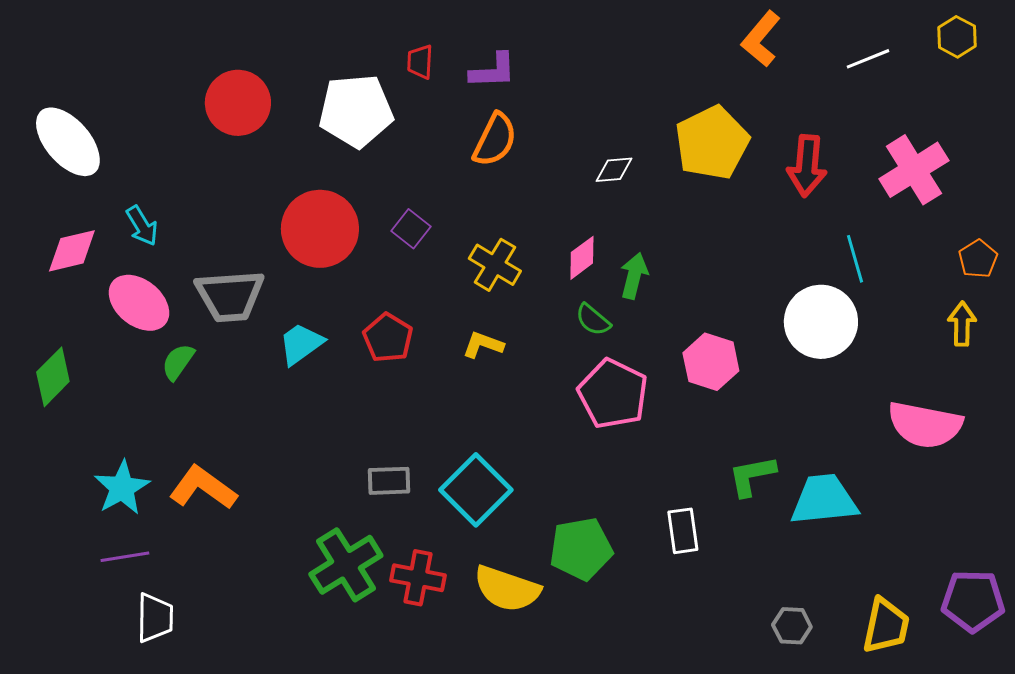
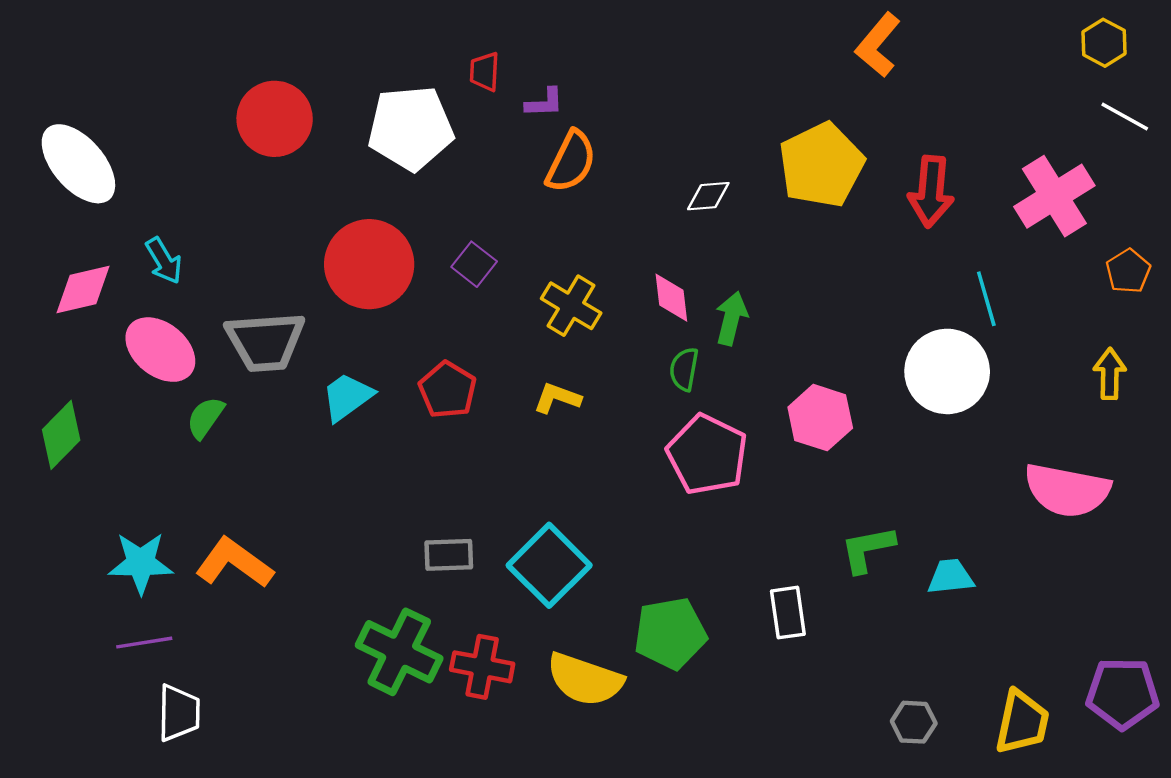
white line: (868, 59) -> (1125, 117), moved, turned 51
purple L-shape: (493, 71) -> (545, 103), moved, size x0.7
pink diamond: (582, 258) -> (671, 298), turned -60
orange pentagon: (978, 259) -> (1128, 271), moved
green semicircle: (593, 320) -> (684, 369), turned 60
cyan star: (122, 488) -> (141, 563), turned 30
cyan trapezoid: (824, 500) -> (951, 577), size x0.6
green cross: (346, 565) -> (399, 652), turned -32

